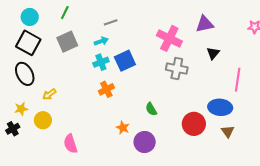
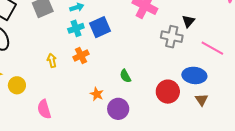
gray cross: (177, 69) -> (172, 37), moved
pink line: (238, 80) -> (212, 48), turned -70
yellow arrow: (49, 94) -> (52, 60), moved, turned 112

